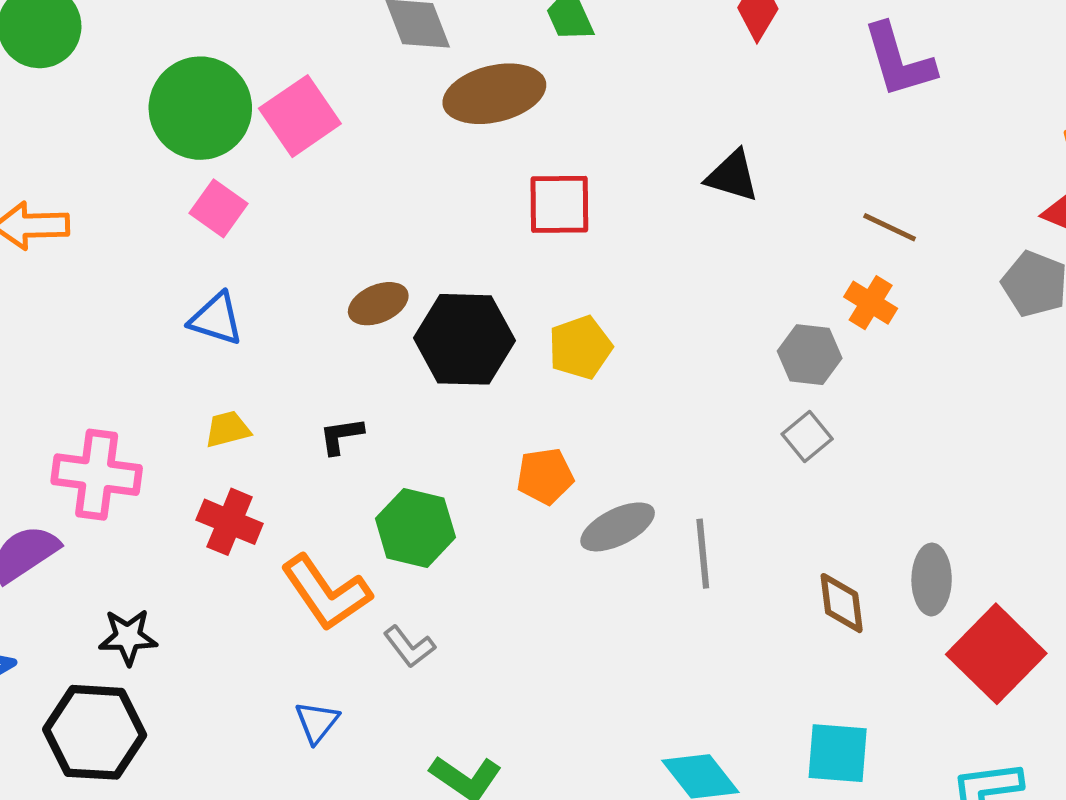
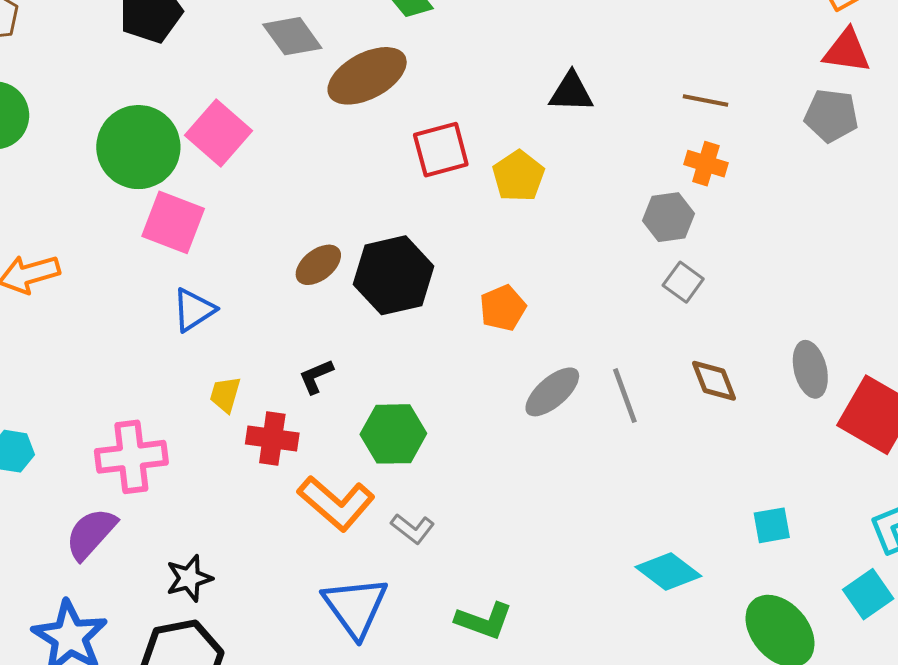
pink square: (218, 208) -> (173, 222), size x1.4
blue triangle: (216, 319) -> (194, 310), turned -36
yellow pentagon: (580, 347) -> (518, 176), moved
yellow trapezoid: (228, 429) -> (225, 394), turned -45
orange pentagon: (545, 476) -> (503, 308), moved
red cross: (230, 522) -> (272, 438), moved
brown diamond: (842, 603) -> (714, 381), moved
blue triangle: (317, 722) -> (355, 607), size x1.8
cyan square: (838, 753) -> (772, 525), size x0.7

